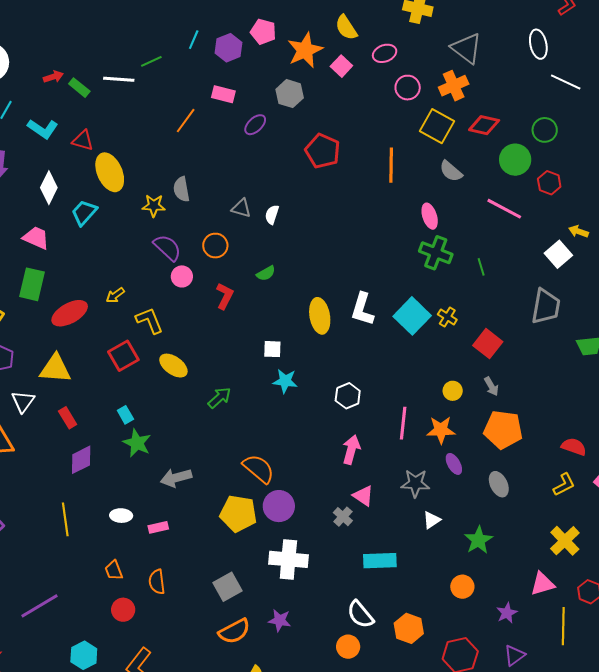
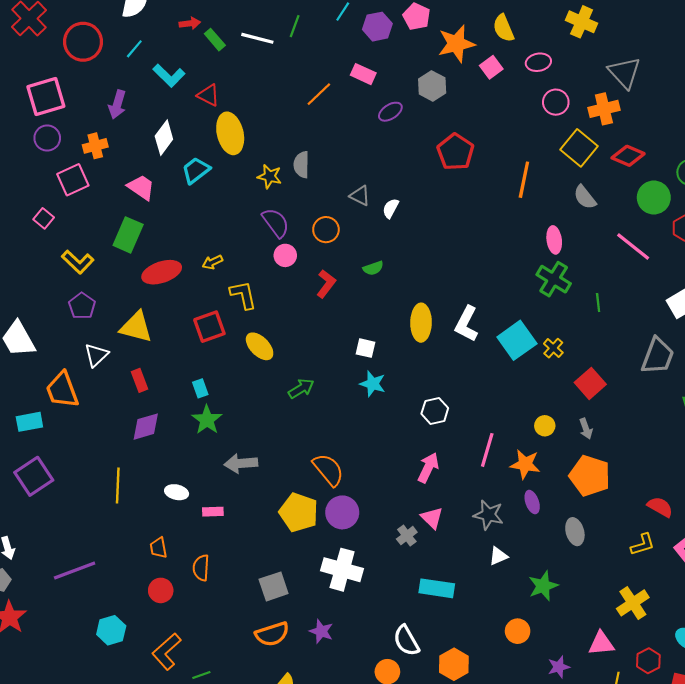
green line: (151, 61) -> (295, 26), turned -55

